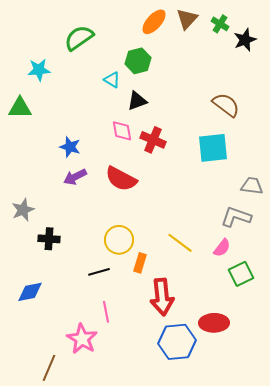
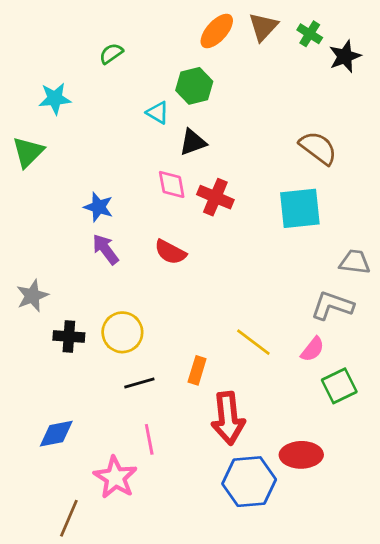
green semicircle: (79, 38) -> (111, 54), size x0.6
green triangle: (20, 108) -> (28, 152), turned -45
purple arrow: (75, 177) -> (106, 249), turned 80
red semicircle: (121, 179) -> (170, 252), size x0.7
yellow circle: (119, 240) -> (122, 332), moved
blue diamond: (30, 292) -> (56, 434), moved

